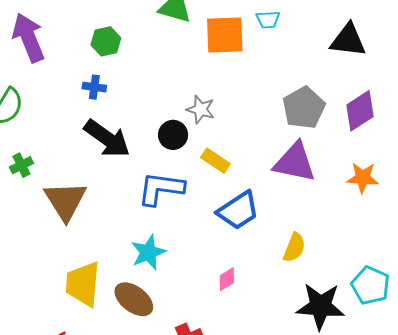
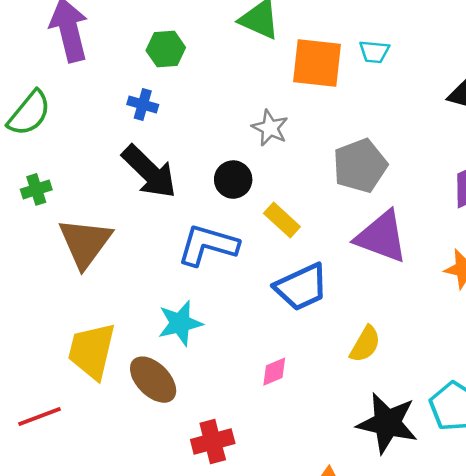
gray pentagon: (304, 108) -> (360, 166), moved
gray star: (201, 109) -> (270, 128), moved

